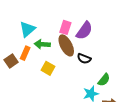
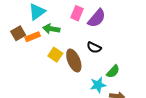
brown ellipse: (66, 45) -> (74, 61), moved
orange rectangle: (25, 53) -> (33, 37), turned 40
brown square: (11, 61) -> (18, 33), moved

